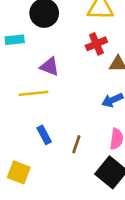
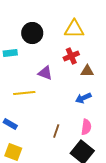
purple triangle: (50, 67) -> (45, 73), moved
blue rectangle: (44, 135) -> (10, 124), moved, turned -32

